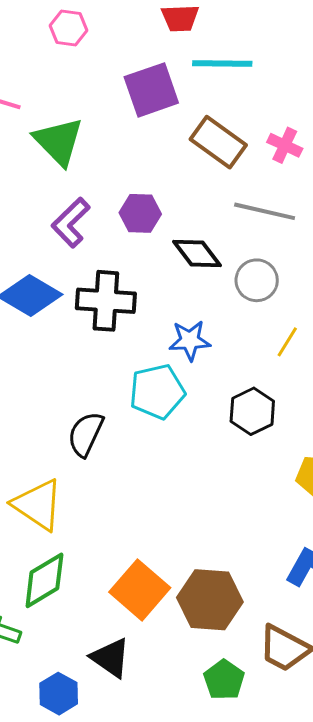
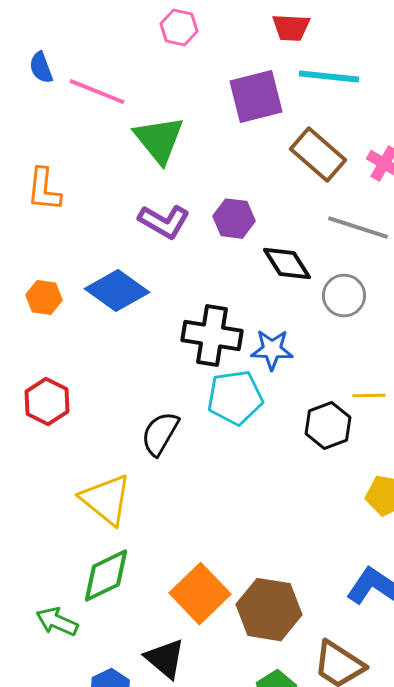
purple L-shape: (71, 223) -> (164, 222), turned -111
black cross: (106, 301) -> (212, 336), moved
yellow line: (287, 342) -> (369, 396), moved, turned 52

